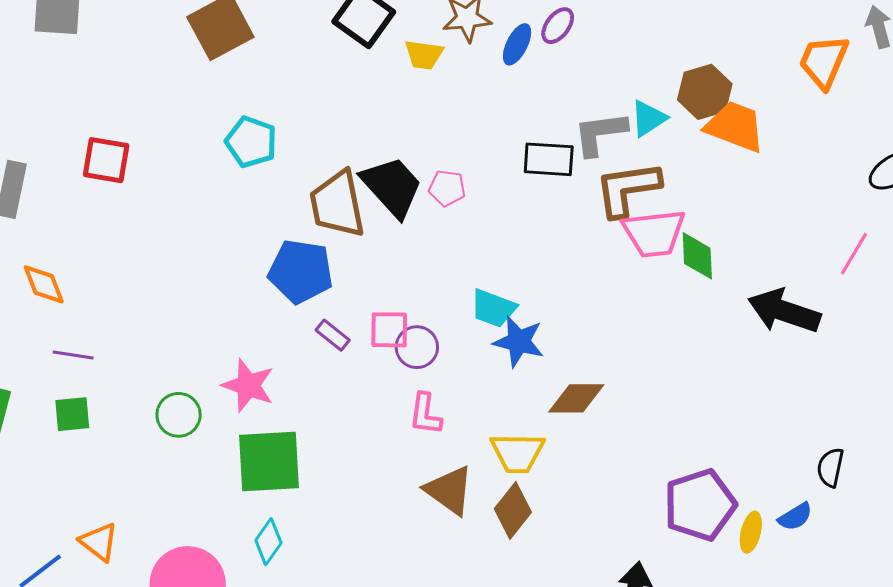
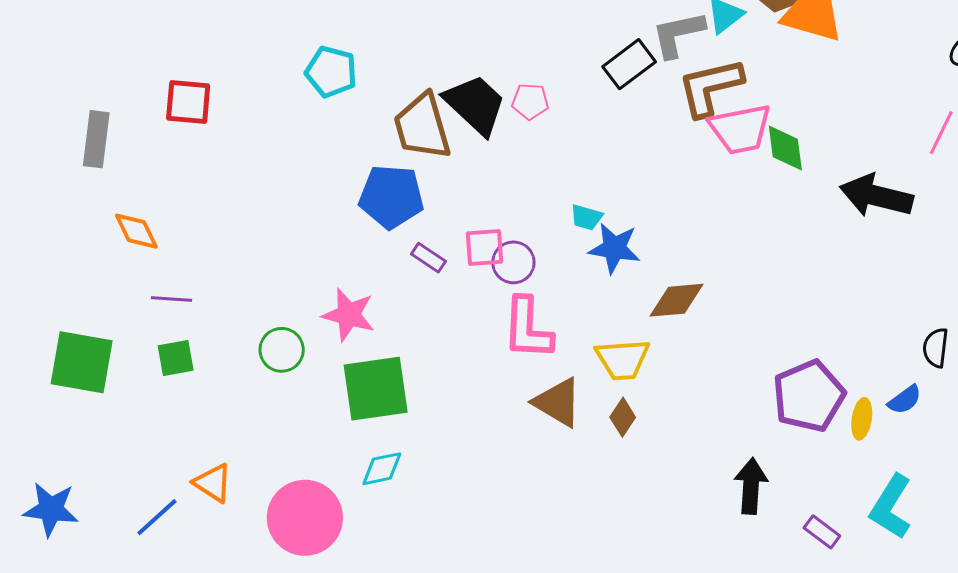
black rectangle: (549, 159) -> (629, 64), turned -36
cyan trapezoid: (493, 308) -> (586, 217), size x0.7
pink L-shape: (425, 414) -> (528, 328), size x1.5
brown diamond: (513, 511) -> (623, 417), size x0.7
cyan diamond: (268, 542) -> (382, 469), turned 48

